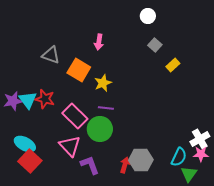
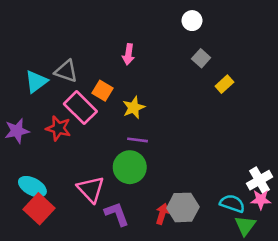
orange square: (79, 70) -> (102, 91), size x0.7
cyan triangle: (28, 100) -> (36, 82), moved, turned 30
pink rectangle: (75, 116) -> (80, 108), moved
cyan semicircle: (179, 157) -> (232, 204), turned -96

